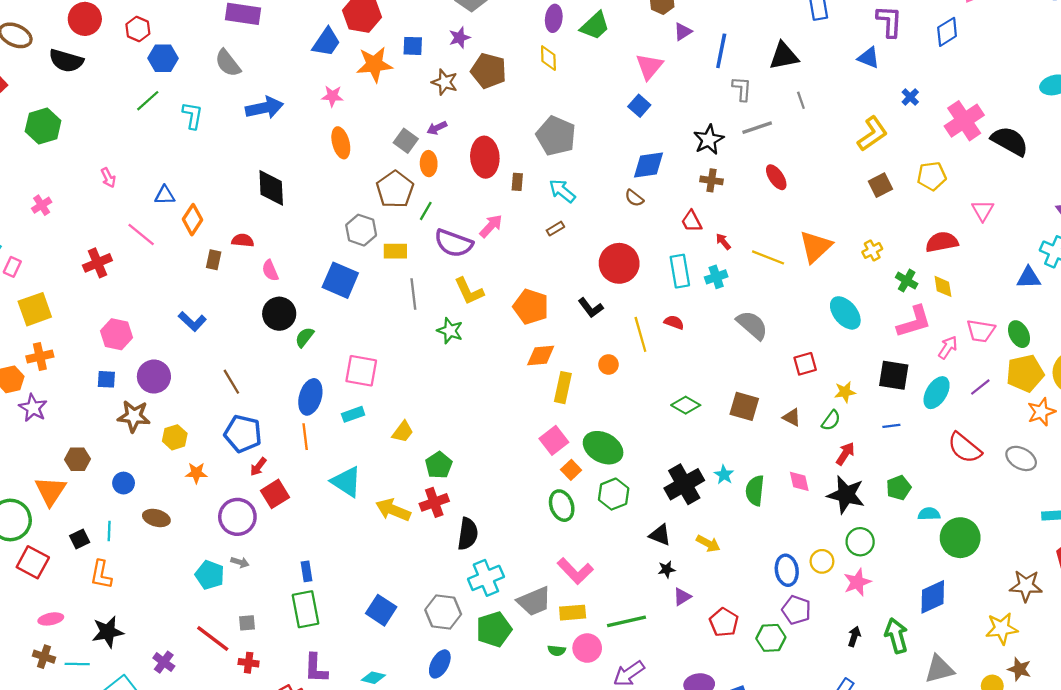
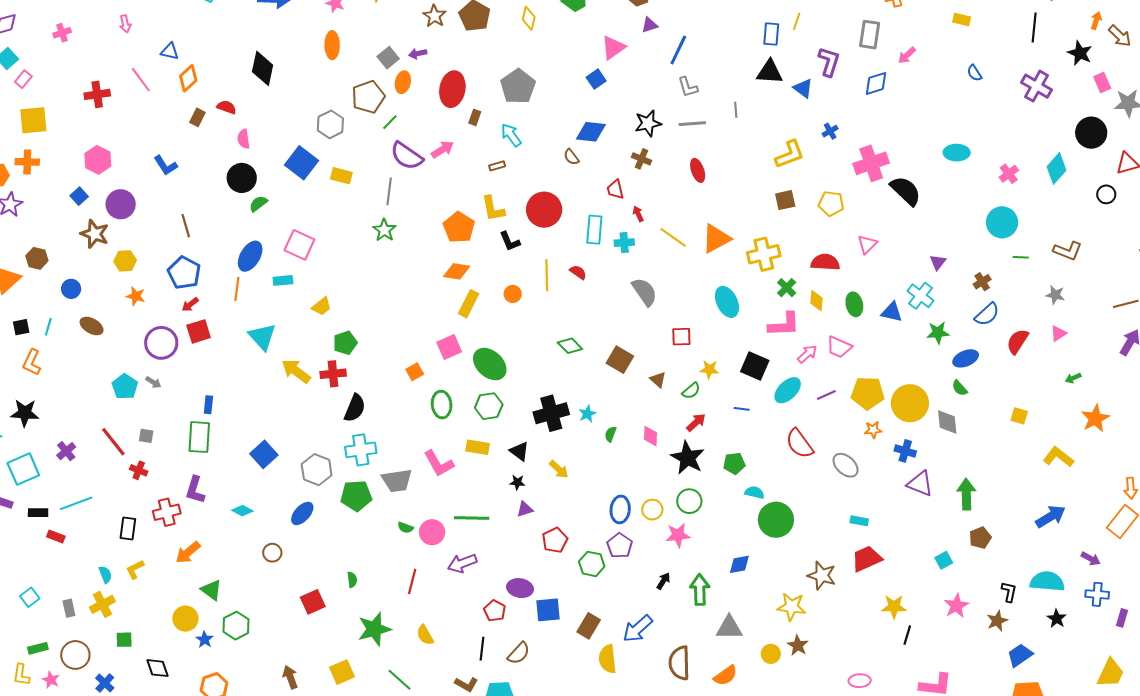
black triangle: (784, 56) -> (770, 72), moved
gray L-shape: (742, 89) -> (688, 87), turned 145
yellow cross: (872, 250) -> (764, 254), size x1.8
yellow rectangle: (395, 251) -> (341, 176), moved
yellow L-shape: (469, 291) -> (493, 209), moved
gray line: (413, 294) -> (389, 191), moved
green ellipse: (1019, 334) -> (854, 304), moved
blue square: (106, 379) -> (79, 196), turned 30
orange star: (1041, 412) -> (873, 430), size x0.7
orange square: (571, 470) -> (415, 372), moved
green semicircle: (755, 491) -> (610, 434), size x0.6
blue diamond: (933, 597) -> (739, 564), size x0.7
yellow rectangle: (573, 613) -> (478, 447), moved

